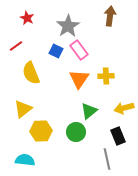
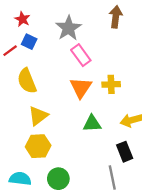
blue square: (56, 51) -> (29, 42), moved
yellow triangle: (23, 109) -> (38, 116), moved
green triangle: (89, 111) -> (92, 124), turned 36
green circle: (76, 132) -> (58, 179), moved

